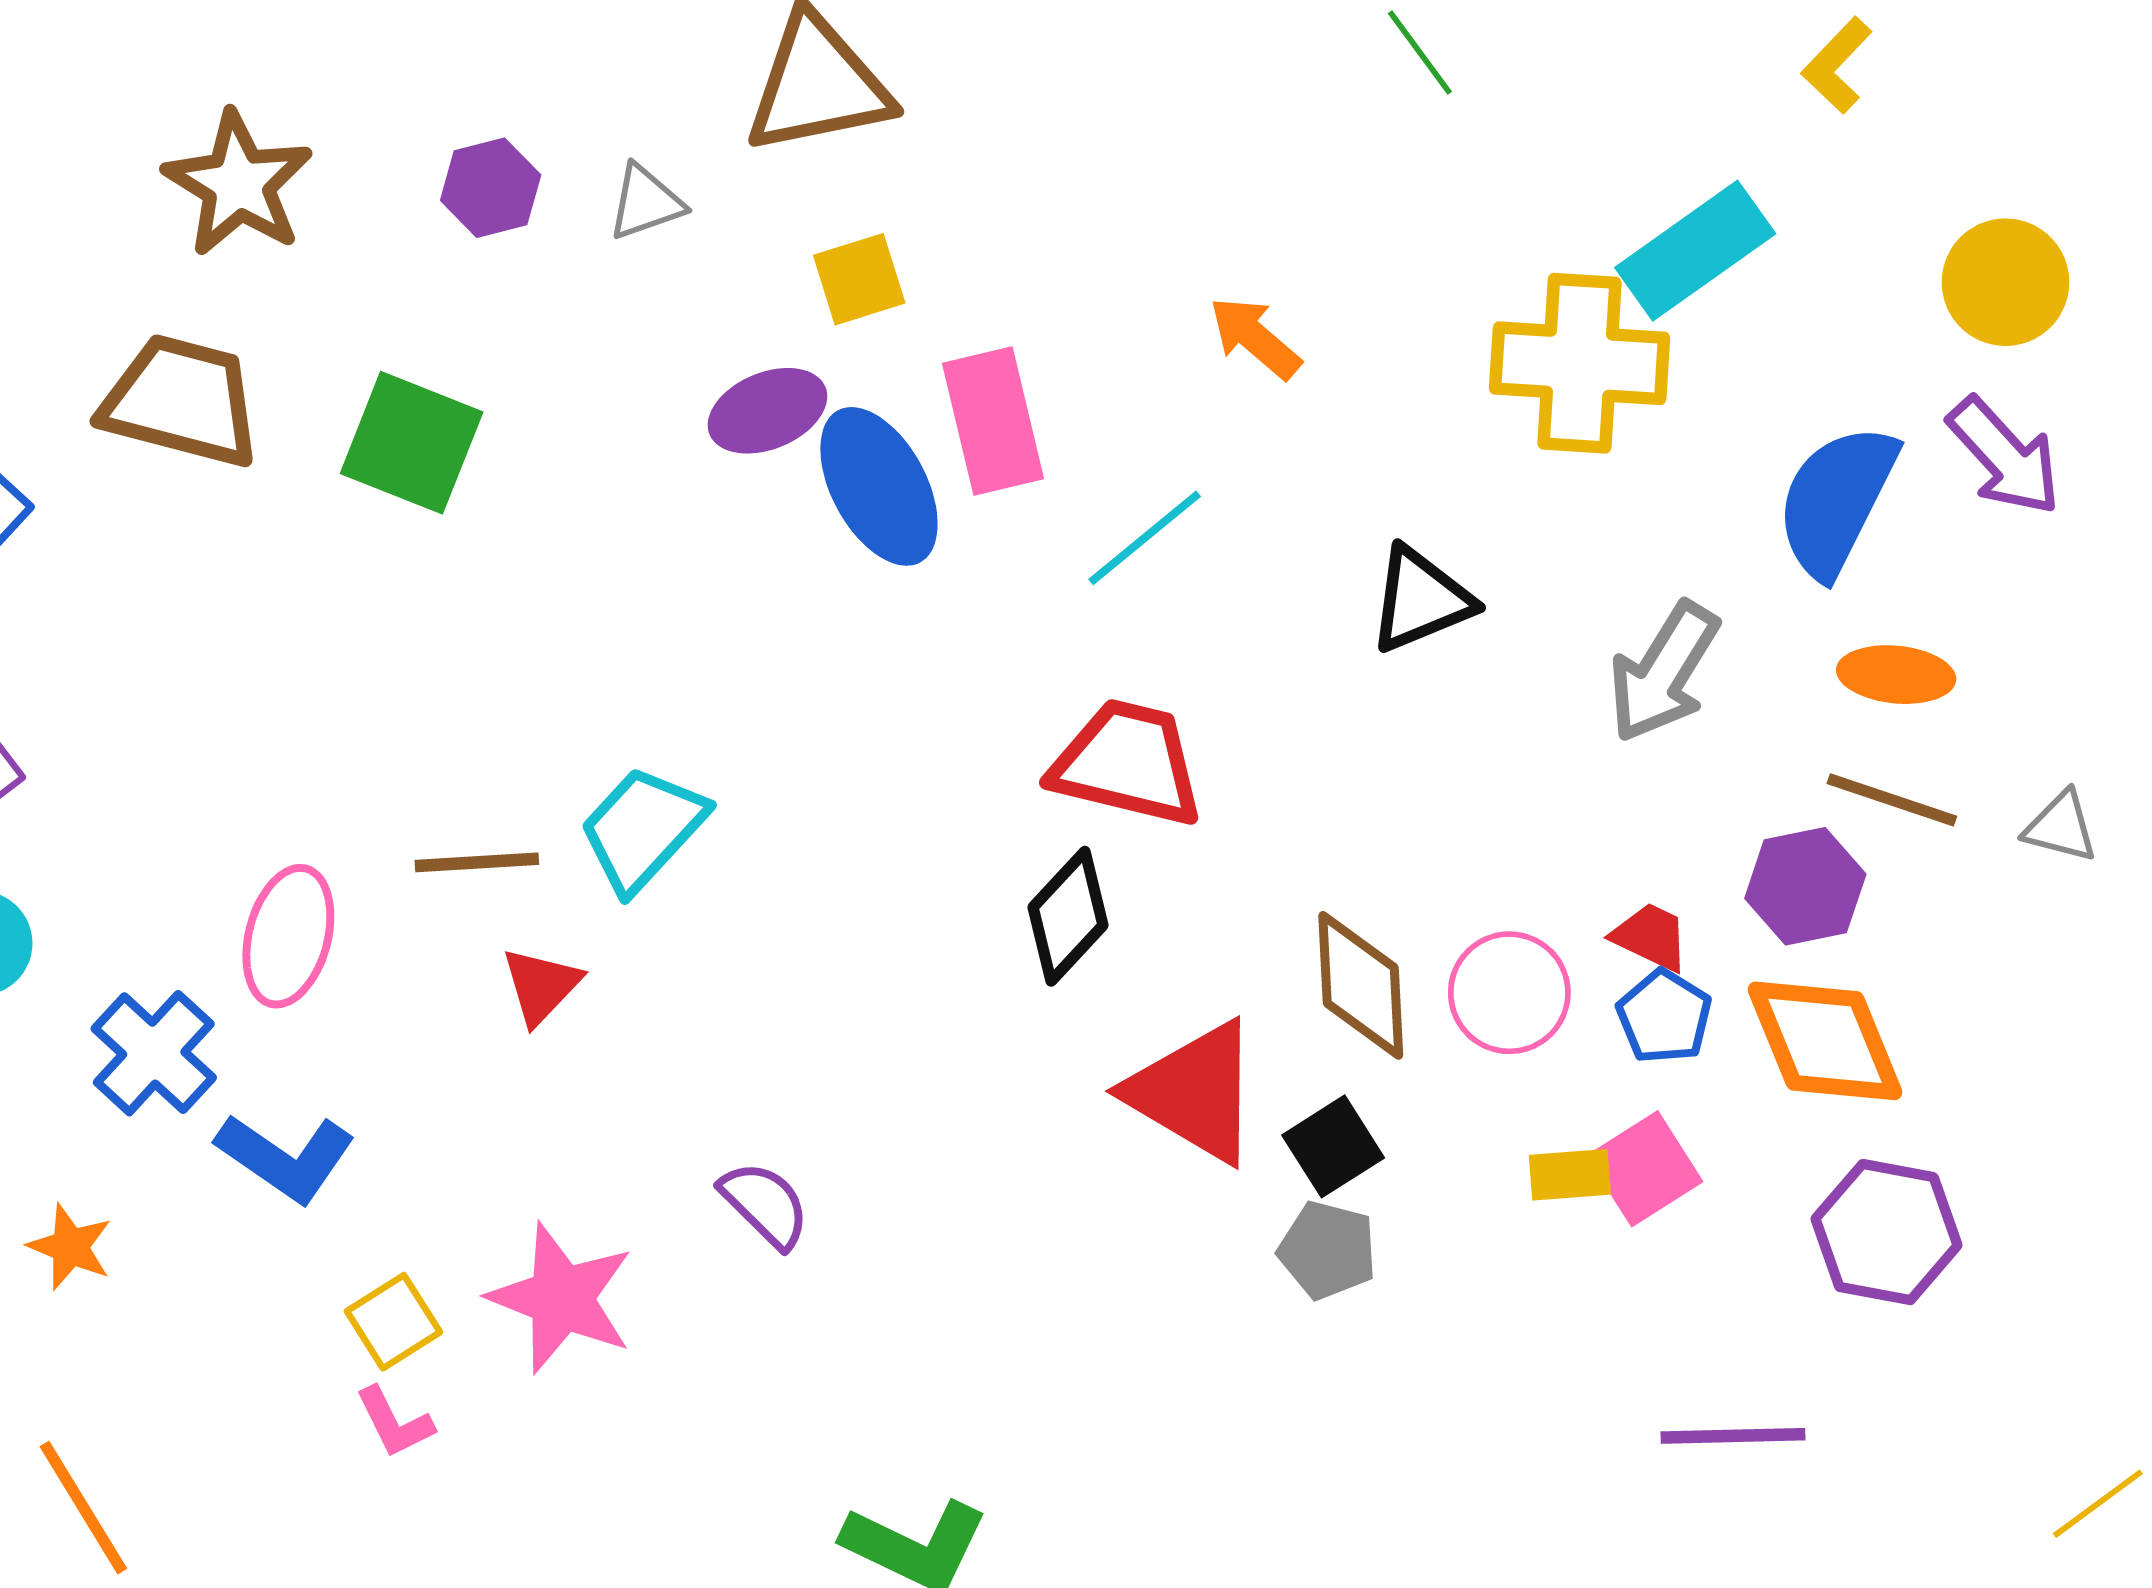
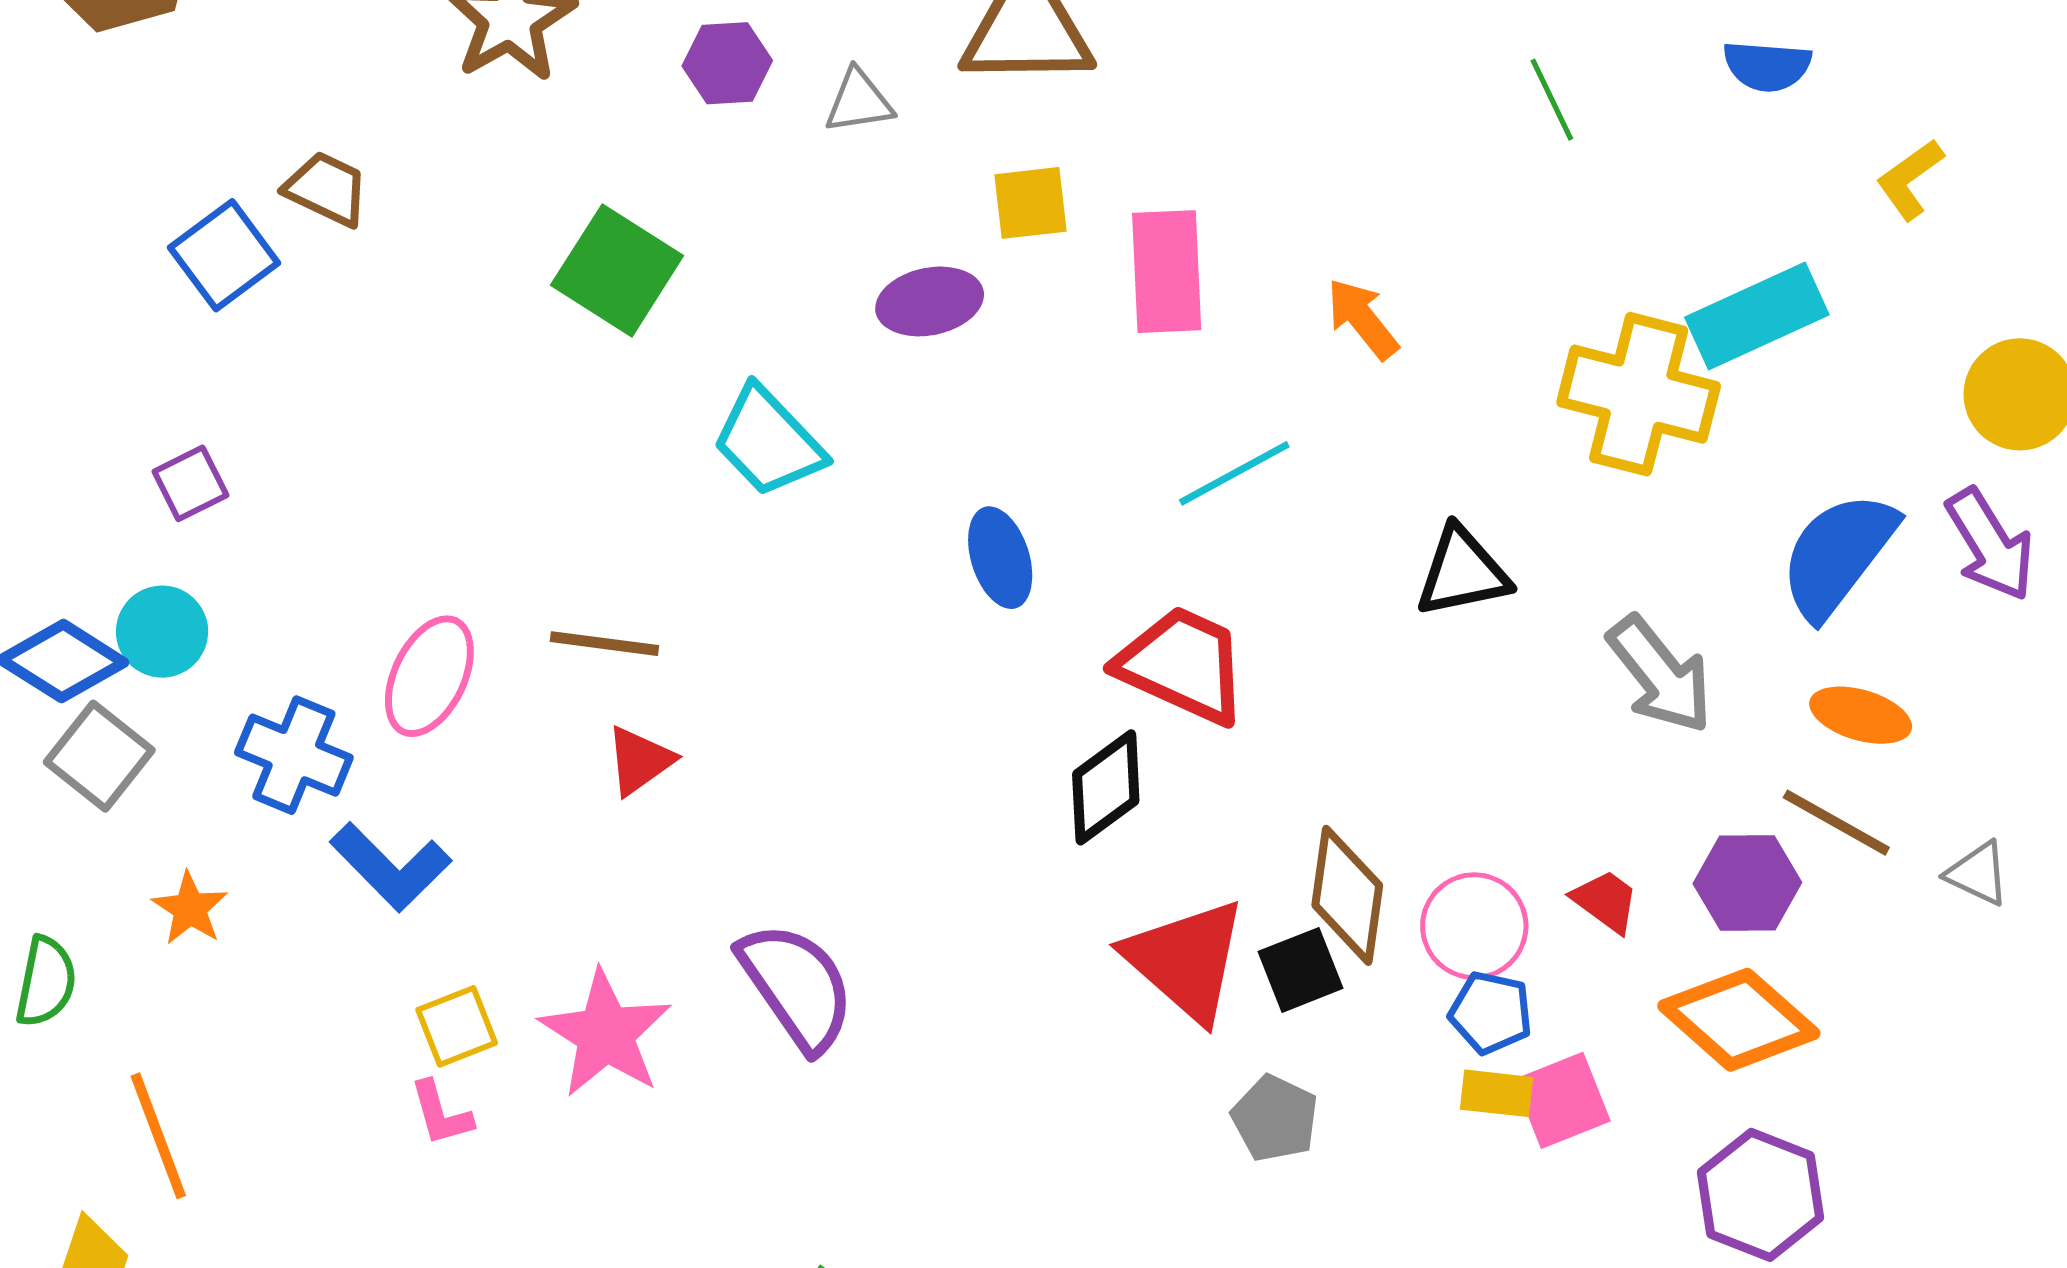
brown trapezoid: (181, 401) -> (326, 189), moved, size x0.6
pink rectangle: (993, 421) -> (1167, 272), moved
blue ellipse: (879, 486) -> (1000, 558), moved, size x0.7
gray arrow: (1663, 672) -> (1660, 675), turned -81
cyan trapezoid: (643, 829) -> (768, 442), moved, turned -97
blue pentagon: (1664, 1017) -> (1491, 1013), moved, turned -30
orange diamond: (1825, 1041) -> (1739, 1020), turned -37
blue cross: (154, 1053) -> (294, 755), turned -31
black square: (1333, 1146) -> (1300, 970), moved
purple semicircle: (765, 1204) -> (797, 986), size x1.6

